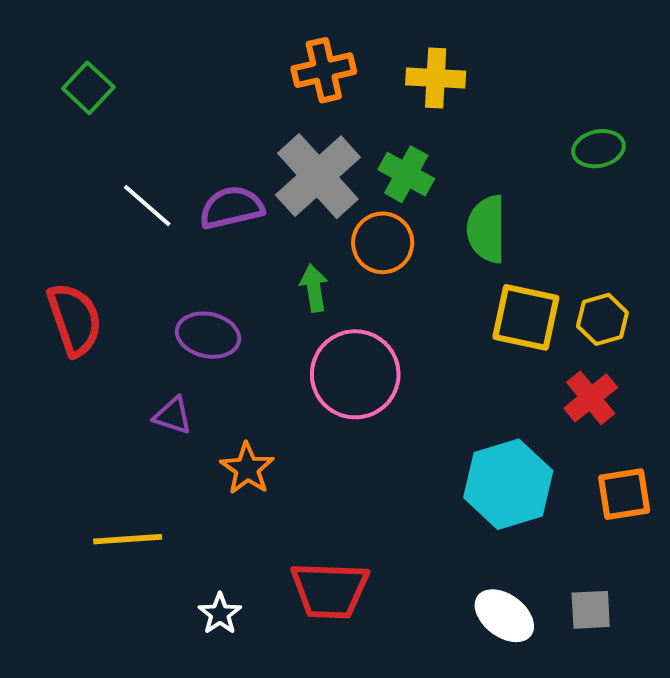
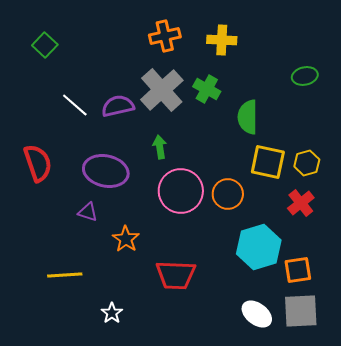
orange circle: (383, 243) -> (228, 194), moved
purple ellipse: (208, 335) -> (106, 171), size x1.4
orange square: (624, 494) -> (298, 270), moved
red trapezoid: (330, 590) -> (176, 275), moved
gray square: (591, 610) -> (301, 311), size x1.6

